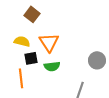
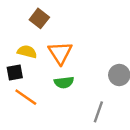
black square: (31, 58) -> (15, 73), moved
orange line: (21, 78) -> (26, 97), turned -48

